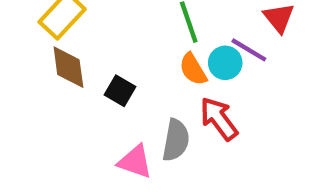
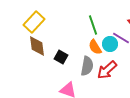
red arrow: (219, 119) -> (107, 70), turned -95
gray semicircle: (176, 140) -> (87, 66), moved

